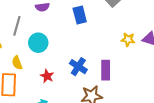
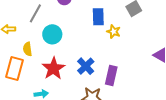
yellow star: (128, 39) -> (114, 32), moved
red star: (47, 76) -> (53, 68), size x1.6

